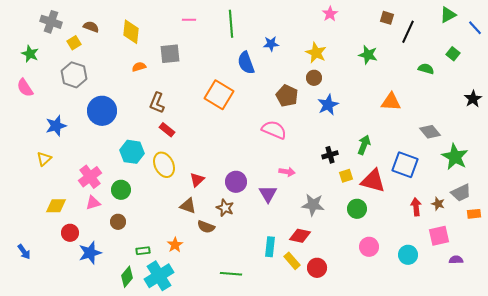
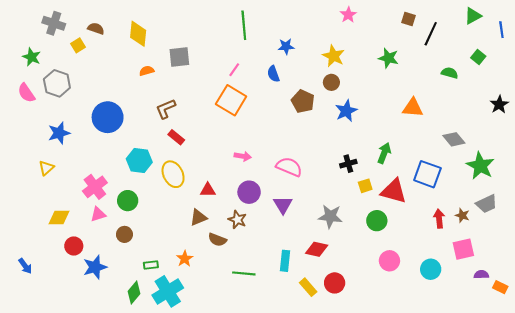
pink line: (189, 20) -> (234, 70), moved, turned -56
blue line: (475, 28) -> (501, 30), turned 35
blue semicircle: (246, 63) -> (273, 74), moved, size x0.7
gray hexagon: (74, 75) -> (57, 83), moved
brown L-shape: (157, 103) -> (166, 109), turned 45
pink semicircle: (274, 130) -> (289, 167), moved
pink arrow: (287, 172) -> (243, 156), moved
red triangle: (197, 180) -> (208, 190), turned 42
brown triangle: (188, 206) -> (198, 217), turned -42
orange rectangle: (474, 214) -> (500, 287), moved, turned 32
yellow rectangle: (292, 261) -> (308, 287), moved
green line: (231, 274) -> (244, 273), moved

